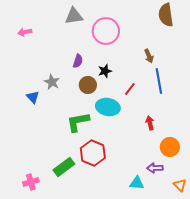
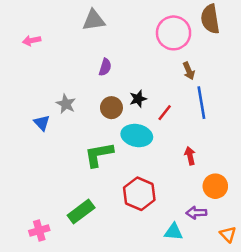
pink circle: (106, 31) -> (174, 33), moved
purple semicircle: (78, 61) -> (105, 67), moved
black star: (105, 71) -> (138, 99), moved
red hexagon: (93, 153) -> (139, 194), moved

